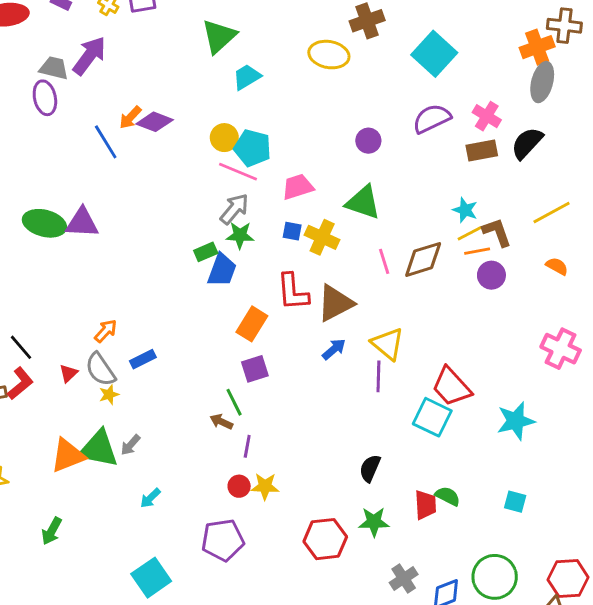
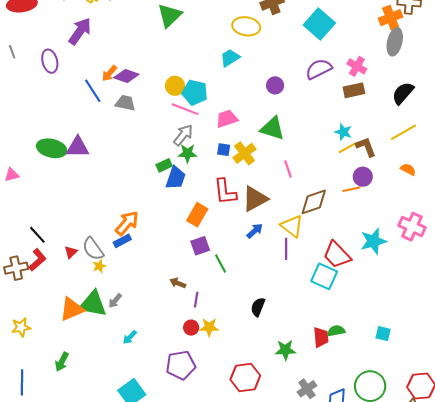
gray trapezoid: (54, 68) -> (125, 103), moved
cyan trapezoid: (247, 77) -> (230, 58), moved
black semicircle: (527, 143) -> (403, 93), moved
yellow cross: (322, 237) -> (245, 153), turned 30
orange line: (477, 251) -> (351, 189), moved
brown diamond: (423, 259) -> (314, 202), moved
orange arrow: (106, 331) -> (127, 223), moved, size x1.5
green line: (234, 402) -> (220, 264), moved
cyan star: (516, 421) -> (373, 241), moved
black semicircle: (370, 468) -> (258, 307), moved
green semicircle: (448, 496) -> (336, 331), turned -36
red hexagon: (325, 539) -> (245, 378), moved

